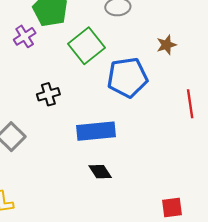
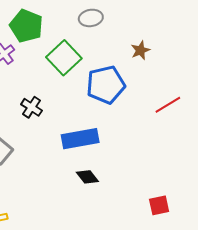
black cross: (48, 94) -> (32, 107), turned -35
red line: (190, 104) -> (168, 105), turned 72

